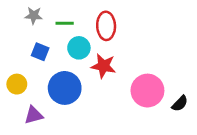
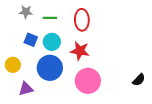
cyan circle: (79, 48) -> (52, 42), moved
pink circle: (147, 91) -> (88, 81), moved

